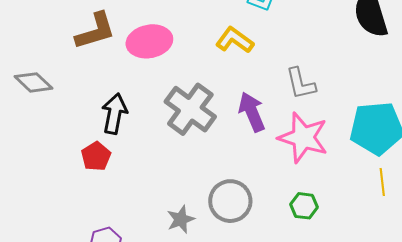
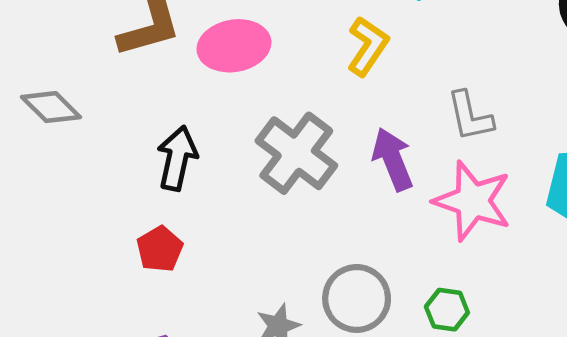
yellow L-shape: (235, 40) -> (368, 46), turned 87
red pentagon: (96, 156) -> (160, 249), moved
green hexagon: (304, 206) -> (447, 310), moved

